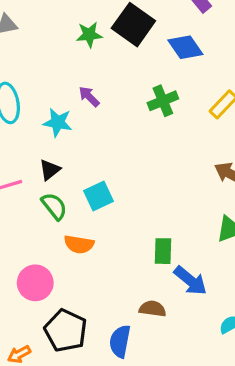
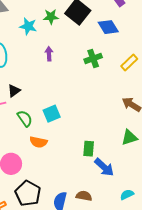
purple arrow: (89, 97) -> (49, 54), turned 40
cyan star: (58, 122) -> (28, 26), moved
black triangle: (50, 170) -> (14, 91), moved
brown semicircle: (152, 309) -> (84, 196), moved

